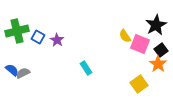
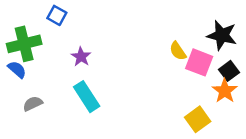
black star: (156, 25) -> (222, 35), turned -30
blue square: (38, 37) -> (57, 15), moved
cyan rectangle: (86, 68) -> (87, 97), moved, size x1.5
blue semicircle: (12, 70) -> (17, 70), moved

